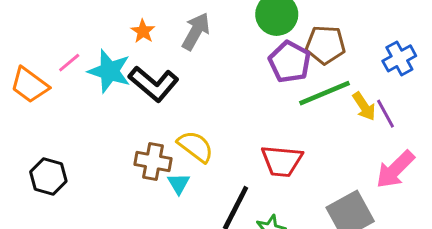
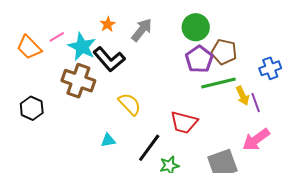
brown cross: (153, 162) -> (78, 81), moved, size x1.4
cyan triangle: (179, 184) -> (108, 140), moved, turned 42

